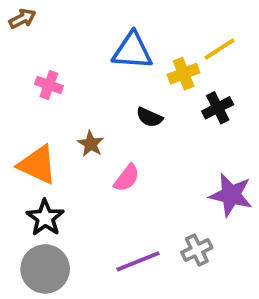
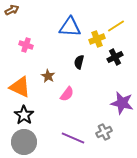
black semicircle: (149, 117) -> (79, 62), turned 80
purple line: (138, 261) -> (73, 138), turned 45

